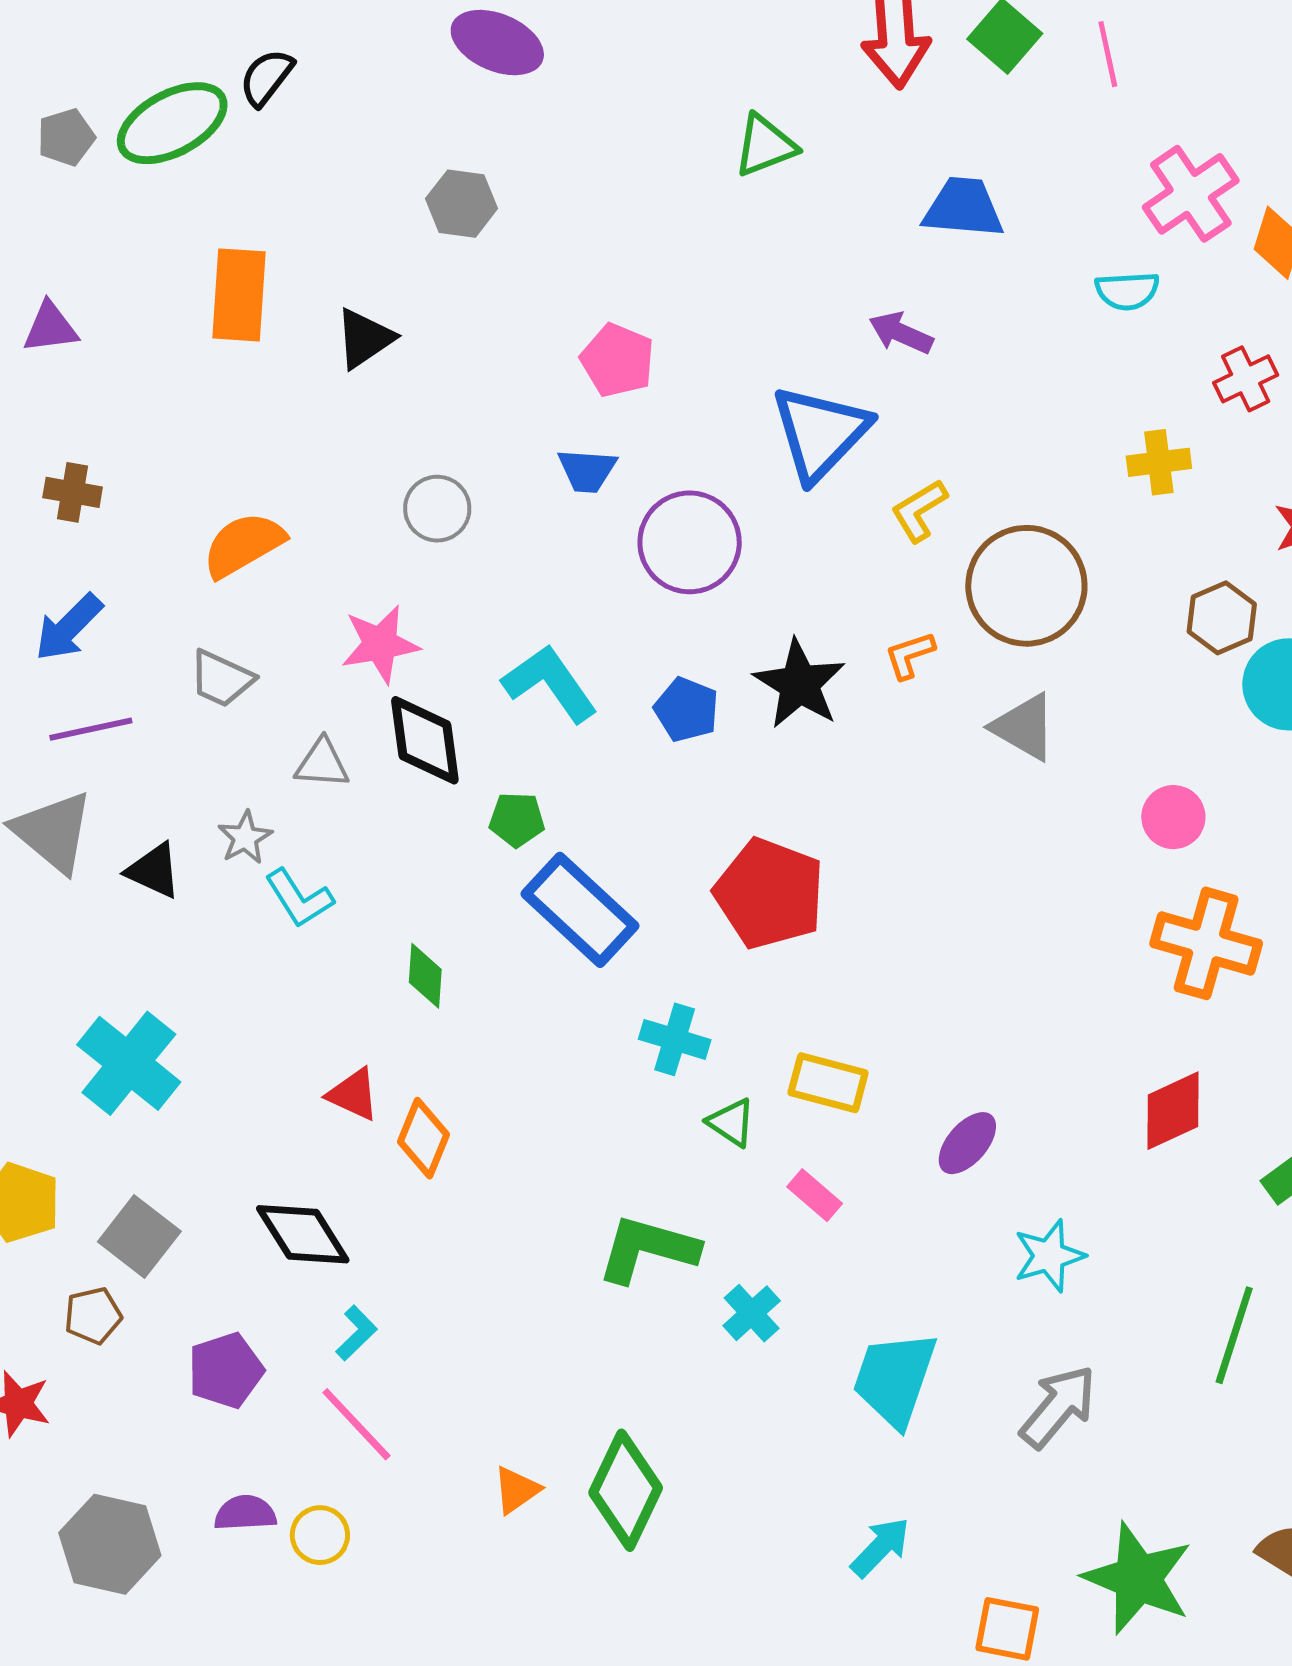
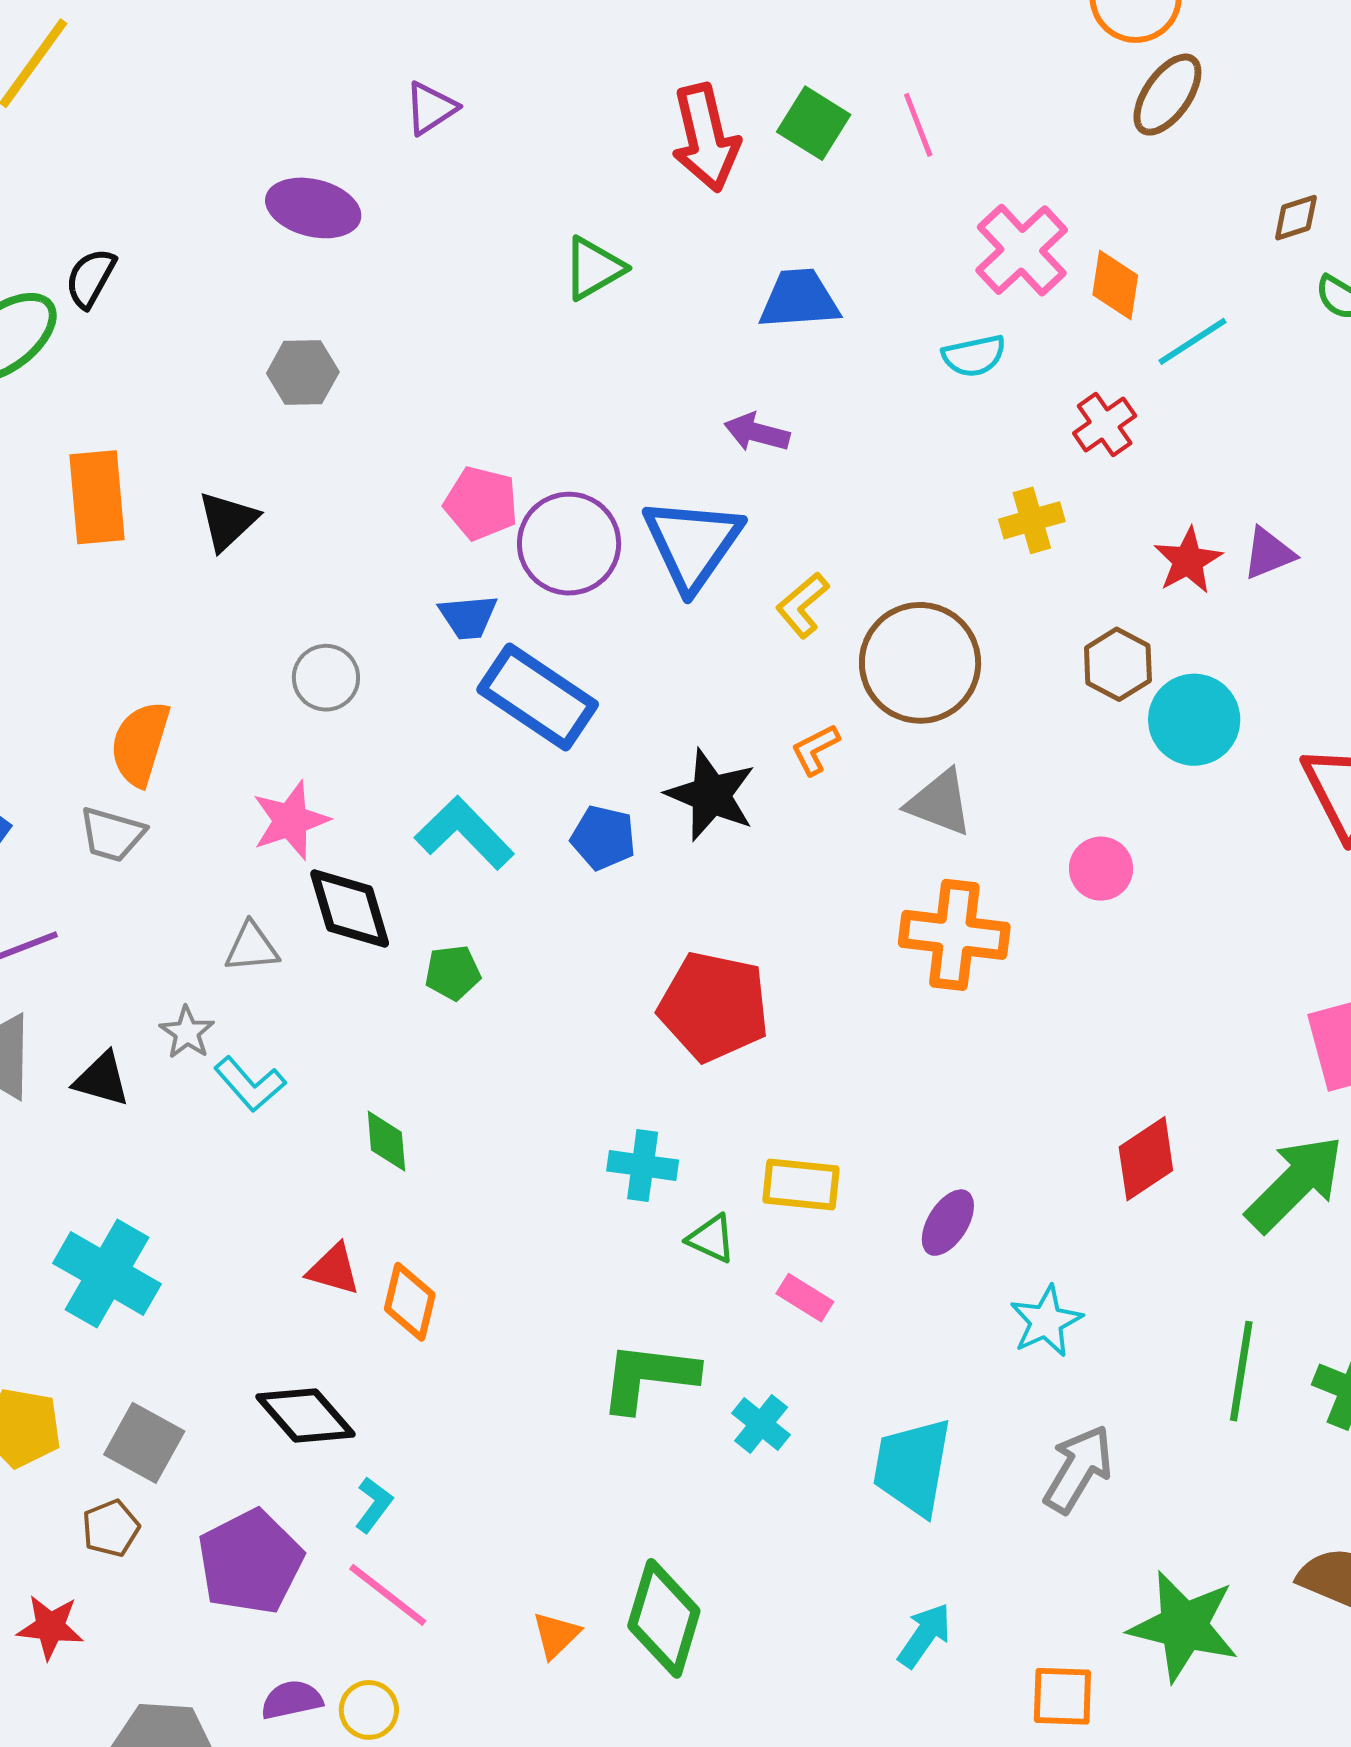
purple circle: (690, 542) -> (569, 544), moved
orange semicircle: (243, 545) -> (140, 743), turned -34
gray trapezoid: (222, 679) -> (112, 834), moved
blue rectangle: (580, 910) -> (538, 697), moved
orange cross: (1206, 943) -> (954, 935), moved
purple pentagon: (226, 1370) -> (250, 1562), size x1.4

